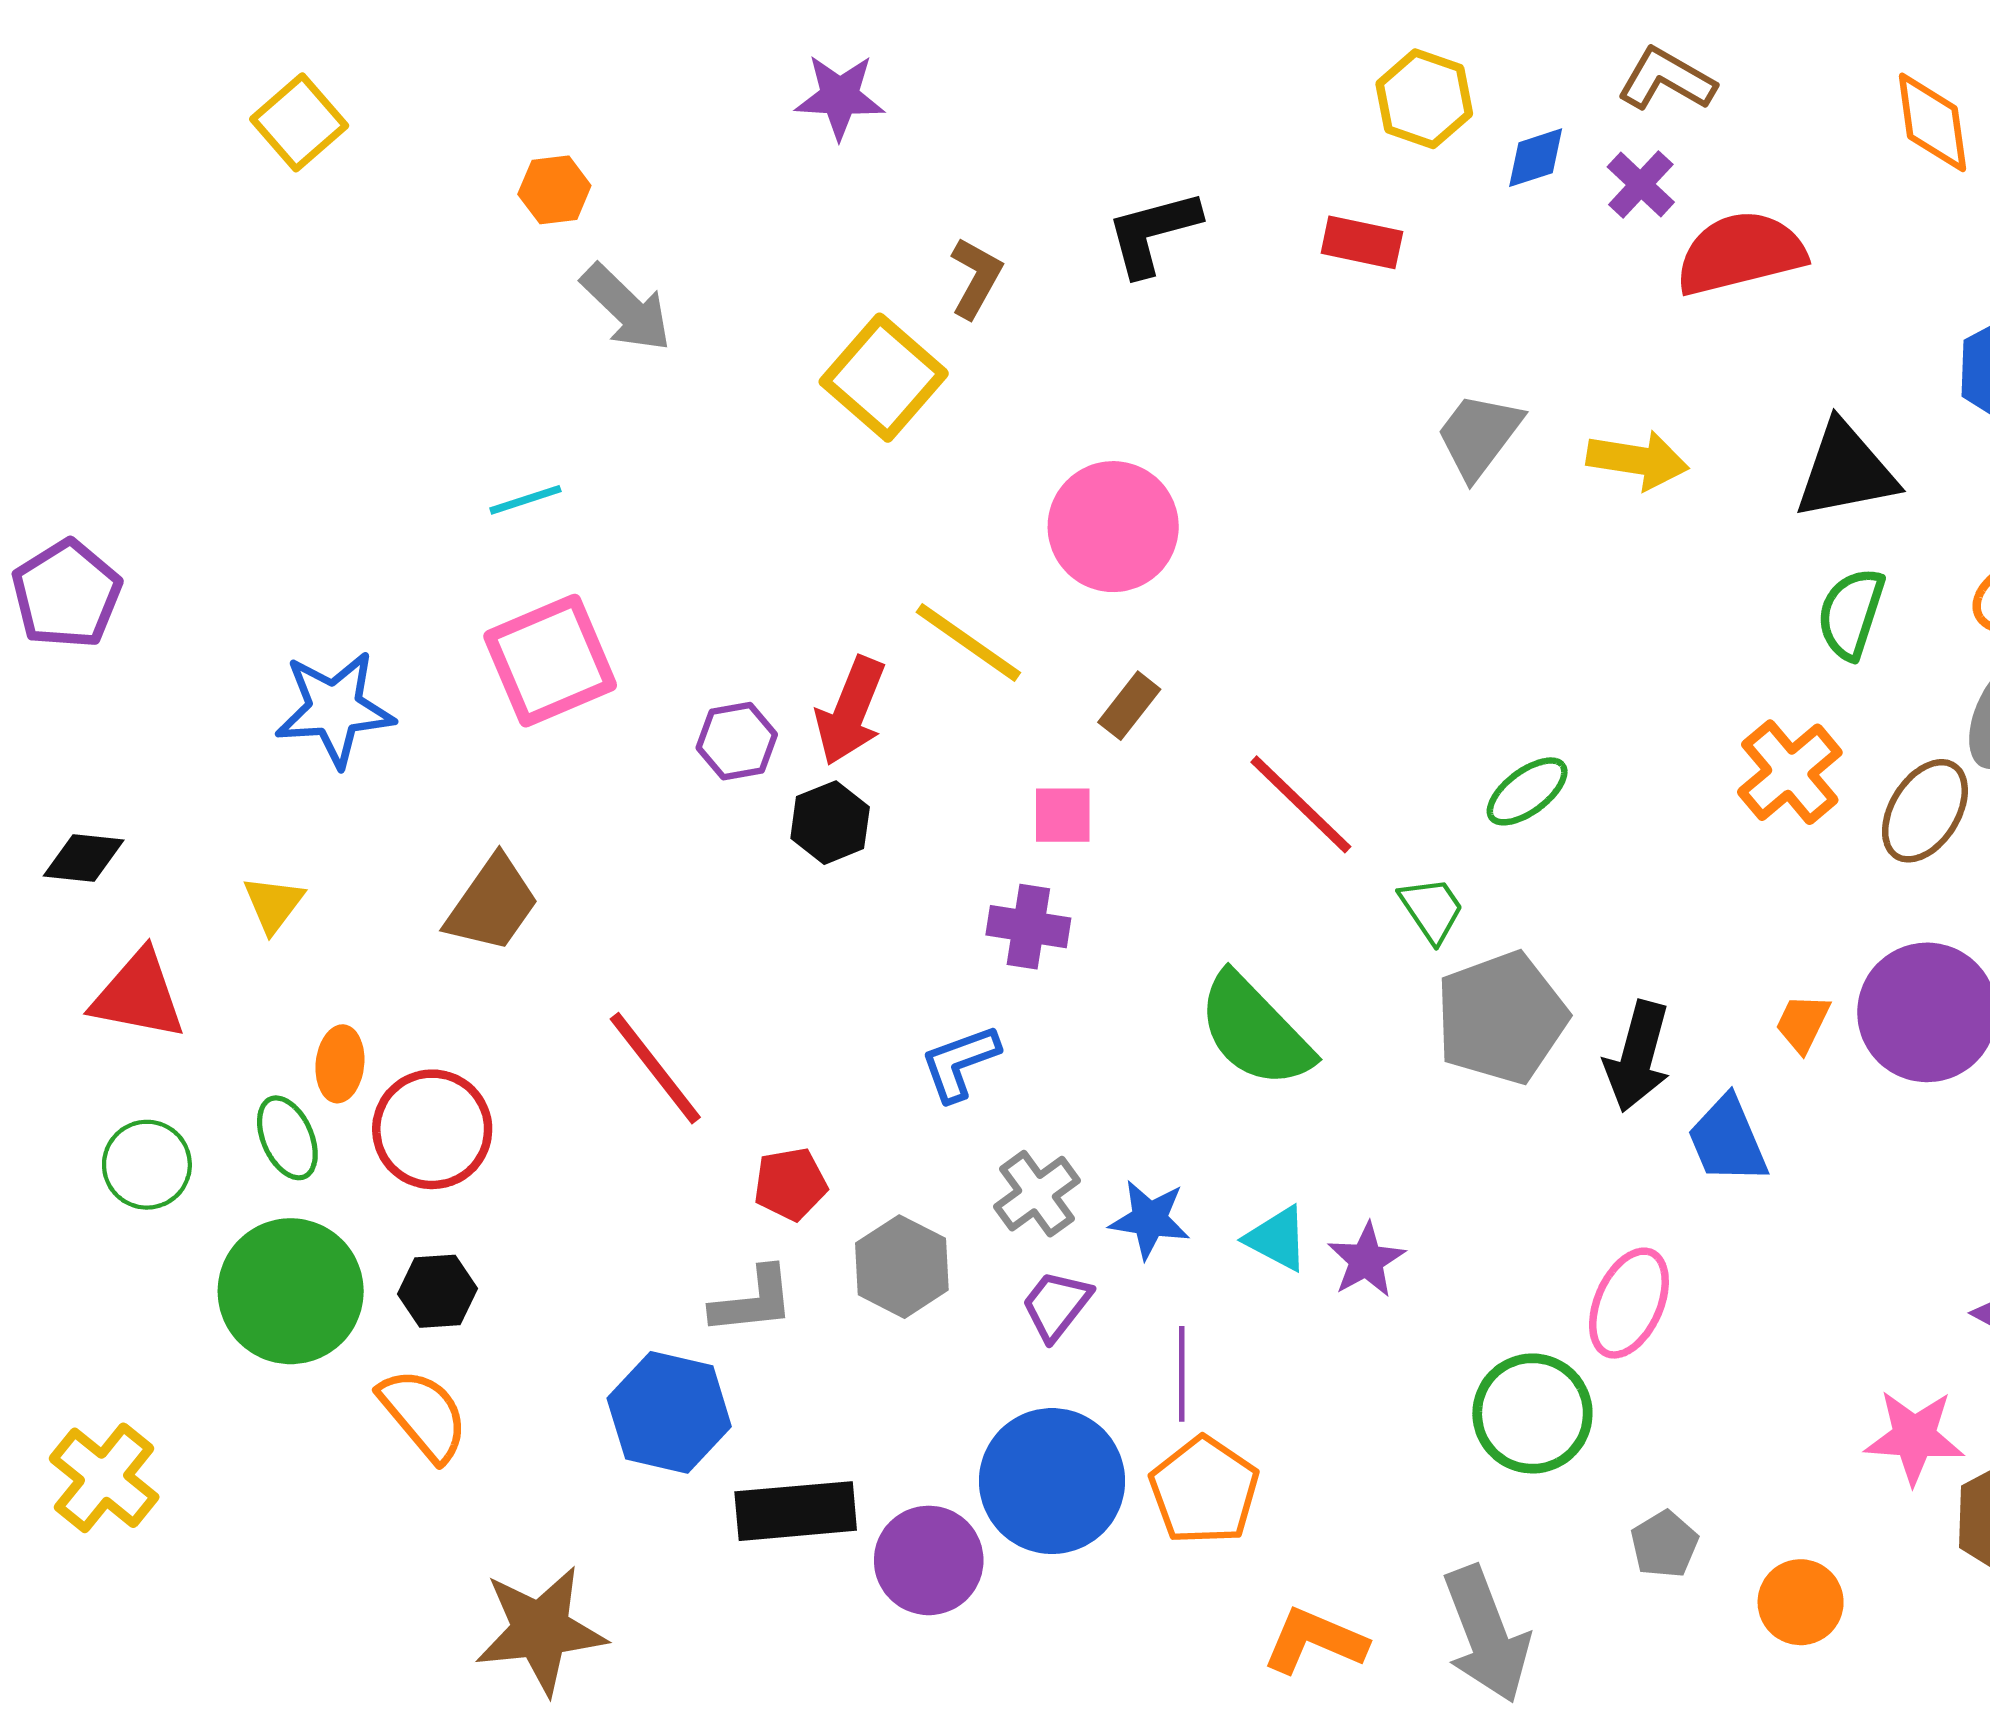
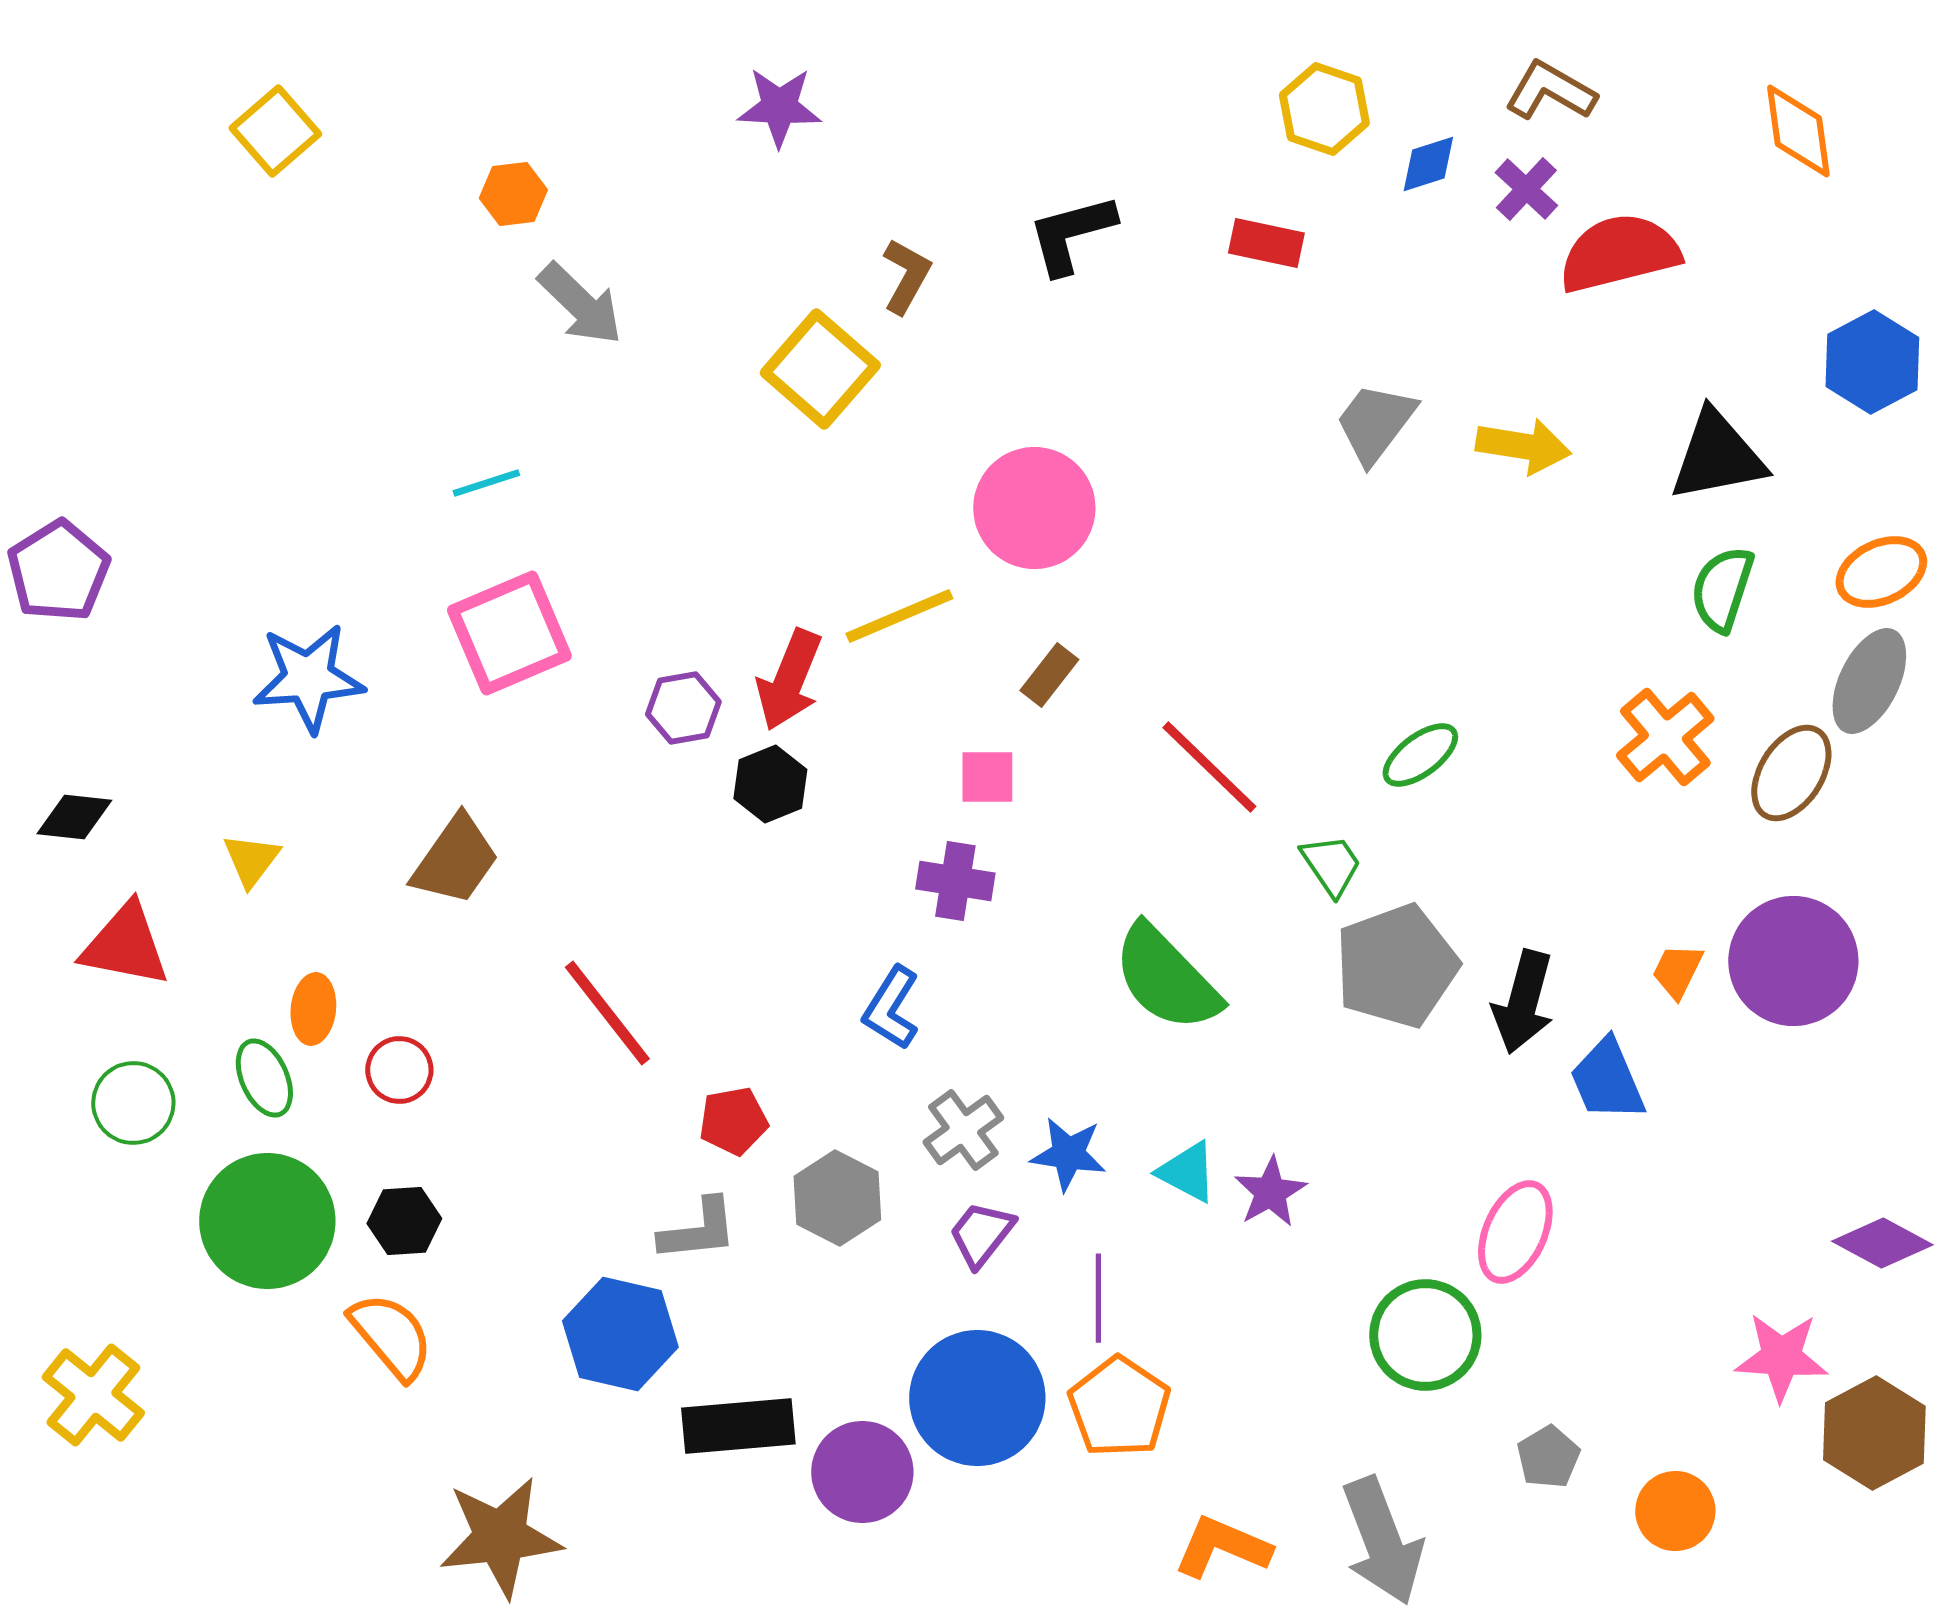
yellow line: (968, 642) -> (899, 616), turned -58
blue L-shape: (960, 1063) -> (891, 1008), turned -38
red circle: (432, 1129) -> (399, 1070), size x0.6

